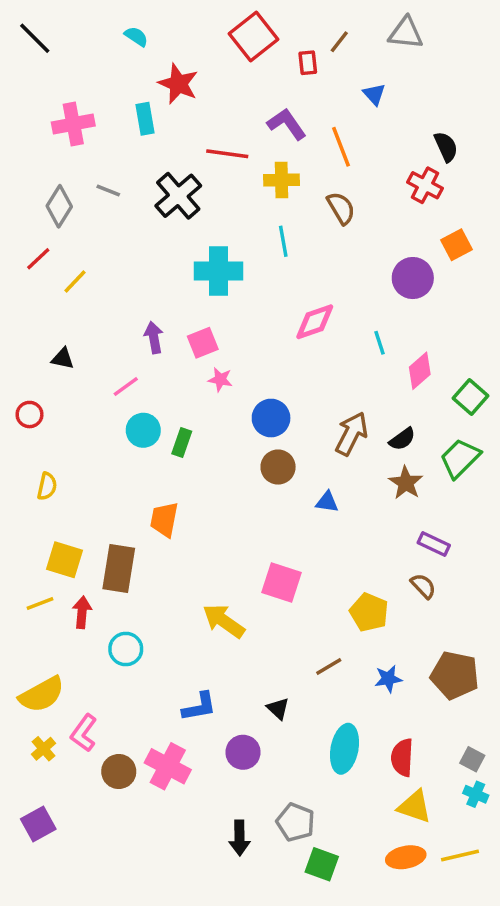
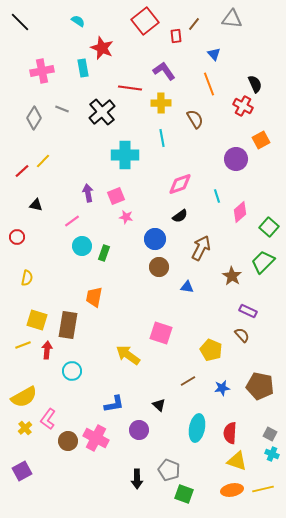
orange line: (341, 147) -> (209, 84), moved
red line: (38, 259) -> (22, 171), moved
black semicircle: (402, 439) -> (180, 216), moved

